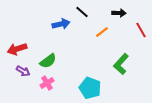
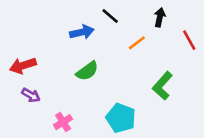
black arrow: (119, 13) -> (160, 17), turned -80
green semicircle: (48, 61) -> (87, 71), moved
pink cross: (47, 83) -> (63, 122), moved

